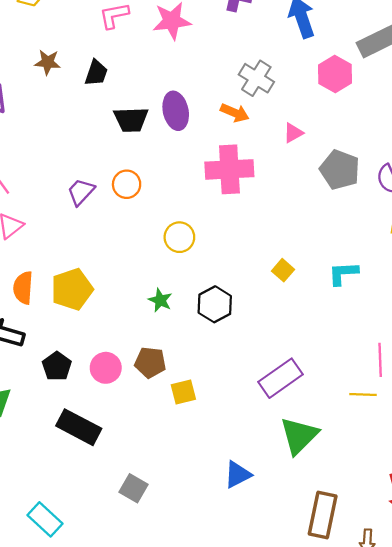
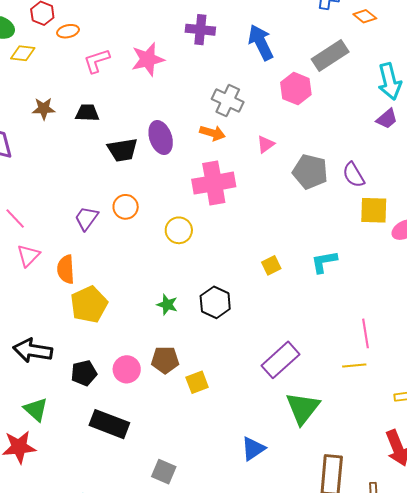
black trapezoid: (96, 73) -> (87, 113), turned -100
yellow circle: (179, 237) -> (179, 230), moved
yellow square: (283, 270) -> (271, 265), turned 30
orange semicircle: (23, 288) -> (66, 269), moved
black pentagon: (57, 366) -> (84, 373), turned 30

